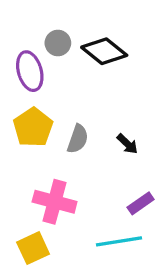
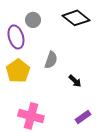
black diamond: (104, 51) -> (76, 18), moved
gray semicircle: (78, 139) -> (51, 60), moved

